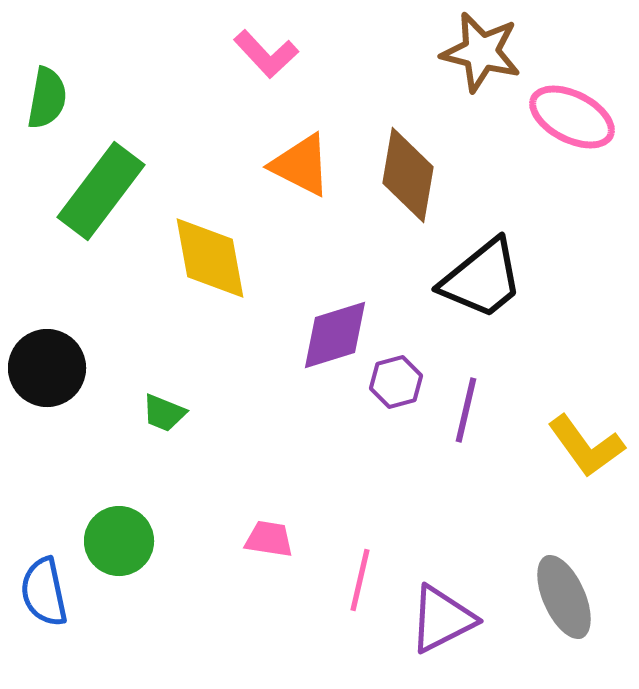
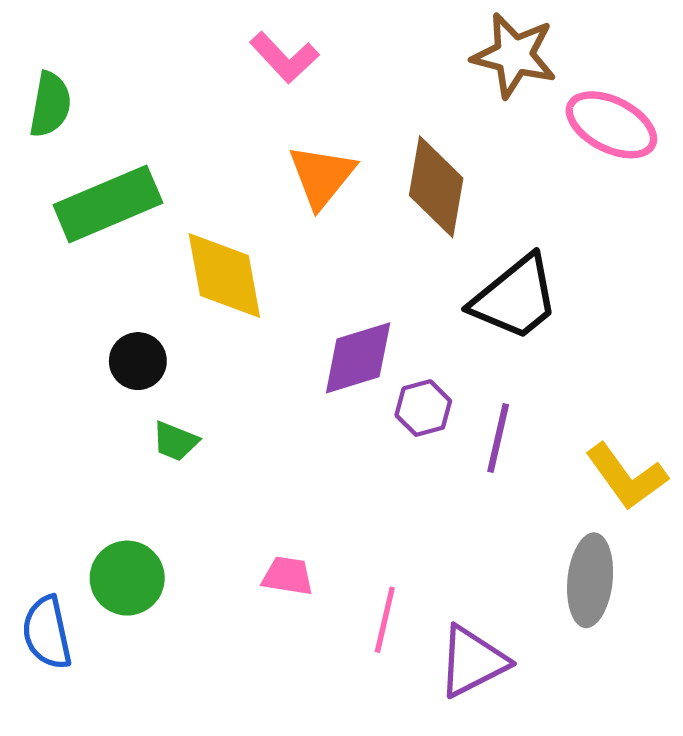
orange triangle: (301, 165) -> (322, 176), turned 42
green rectangle: (101, 191) -> (108, 204), turned 30
black circle: (47, 368) -> (138, 361), moved, size x0.7
gray ellipse: (564, 597) -> (590, 580), moved, turned 30

